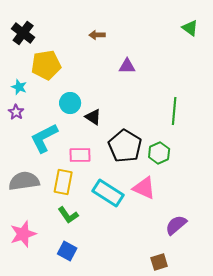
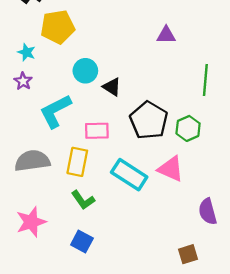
purple triangle: (127, 66) -> (166, 35), moved
purple semicircle: (176, 225) -> (208, 211), turned -65

